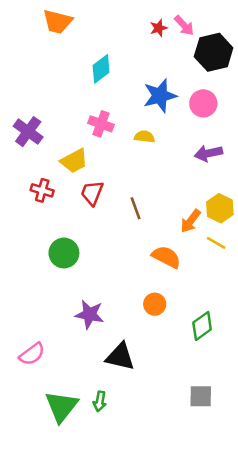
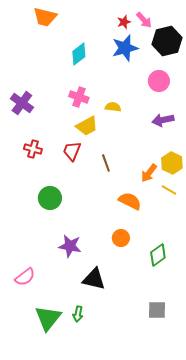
blue star: (160, 96) -> (125, 48), moved
yellow trapezoid: (74, 161) -> (87, 126), moved

